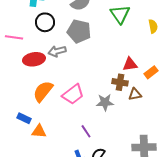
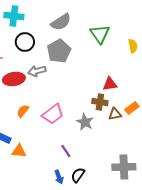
gray pentagon: (79, 31) -> (59, 51), turned 30
orange rectangle: (151, 72) -> (132, 108), moved
orange semicircle: (43, 91) -> (23, 111), size x0.6
gray star: (105, 102) -> (85, 122), turned 30

